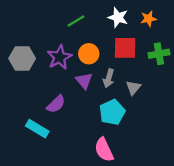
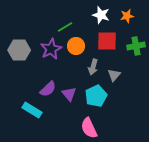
green line: (76, 21) -> (65, 27), moved
purple triangle: (84, 81) -> (69, 94), moved

